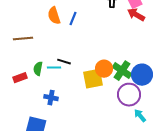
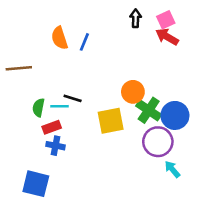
orange circle: (104, 69) -> (133, 92), moved
red rectangle: (20, 78) -> (52, 127), moved

